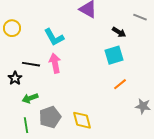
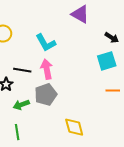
orange line: (120, 84) -> (113, 90), turned 40
gray pentagon: (50, 117) -> (46, 95), moved

